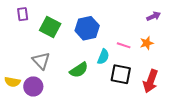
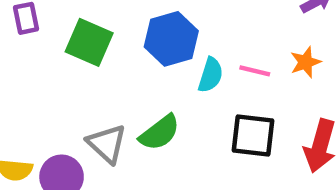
cyan semicircle: (103, 57) -> (211, 75), moved
gray triangle: (41, 61) -> (107, 144), moved

